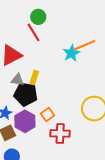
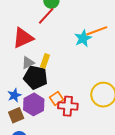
red line: (34, 32) -> (46, 16), turned 72
gray triangle: (17, 80) -> (28, 63), turned -40
red cross: (60, 133) -> (68, 106), moved

